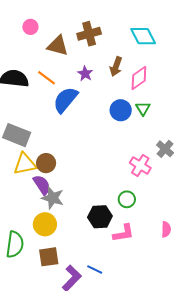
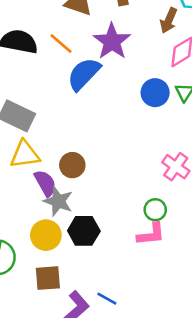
brown arrow: (116, 67) -> (169, 20), moved
purple star: (85, 74) -> (112, 41), size x1.8
brown circle: (46, 163) -> (72, 165), moved
black hexagon: (100, 217) -> (84, 231), moved
pink L-shape: (123, 233) -> (151, 234), moved

